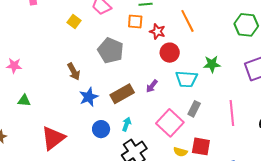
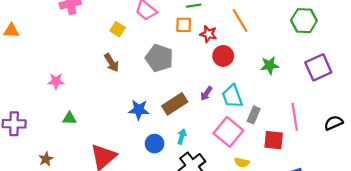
brown arrow: (74, 72) -> (112, 63), moved
cyan trapezoid: (187, 79) -> (232, 96), moved, turned 70
blue star: (89, 97) -> (139, 110), turned 30
red square: (201, 146) -> (274, 140), moved

